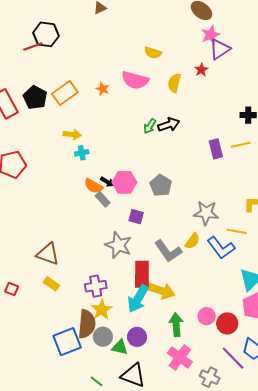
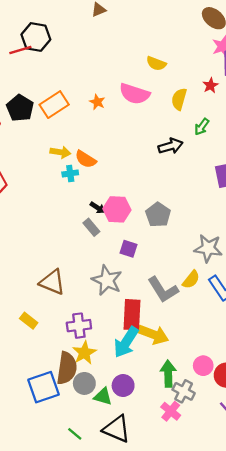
green arrow: (150, 126) -> (202, 127), moved
orange semicircle: (94, 186) -> (86, 159), moved
brown triangle: (48, 254) -> (52, 282), moved
pink cross: (180, 357) -> (171, 411), size x0.7
gray cross: (210, 377) -> (184, 391), moved

